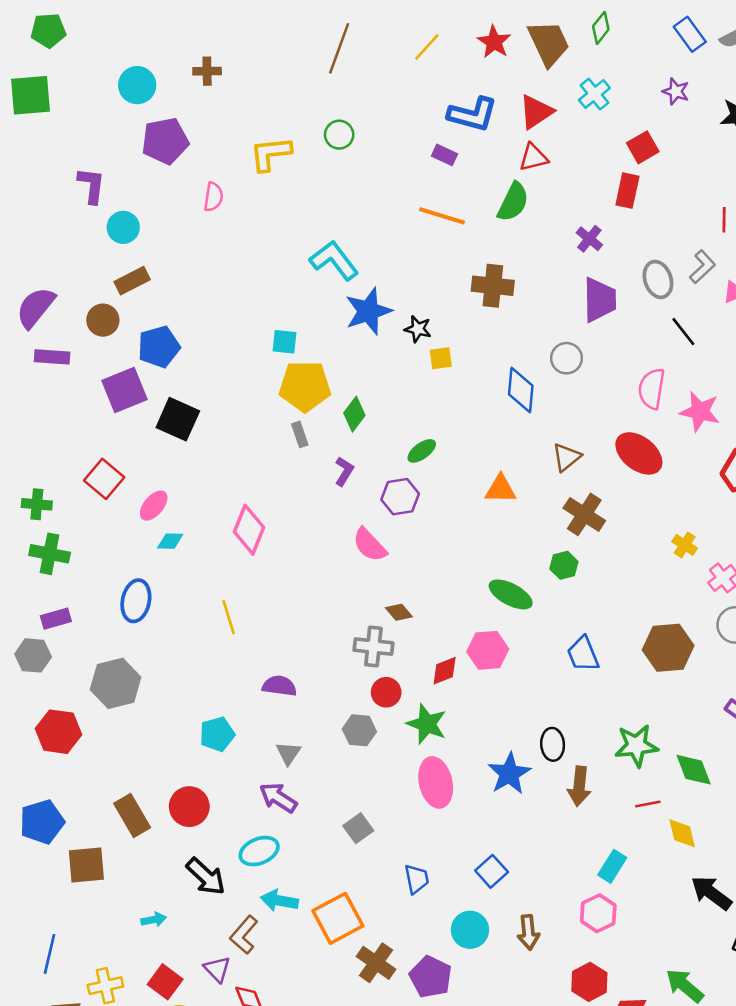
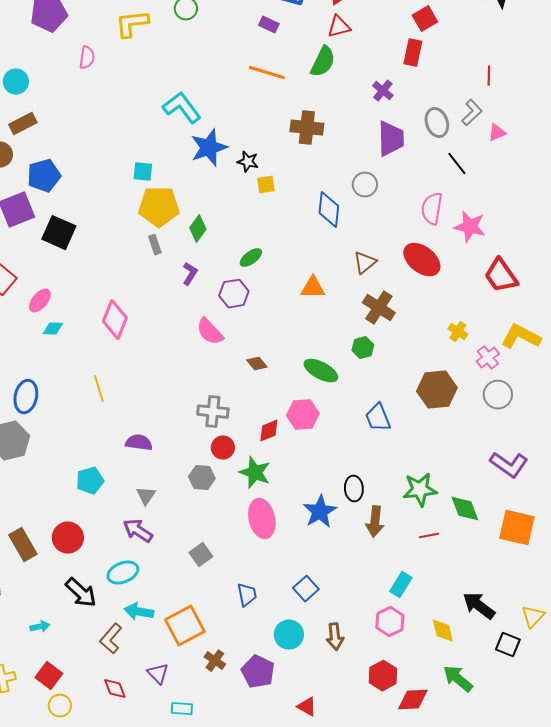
blue ellipse: (136, 601) -> (26, 397), moved
brown diamond: (399, 612) -> (257, 364), moved
brown hexagon: (668, 648) -> (437, 390), moved
yellow diamond: (682, 833) -> (443, 631), moved
brown cross: (376, 963) -> (215, 661), size x0.7
purple triangle: (217, 969) -> (158, 674), moved

